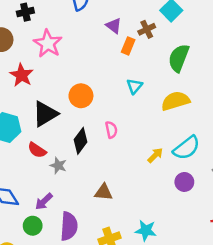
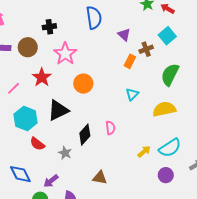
purple triangle: (114, 26) -> (124, 35), moved
orange circle: (81, 96) -> (83, 84), moved
red semicircle: (37, 150) -> (37, 144), moved

